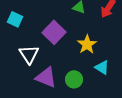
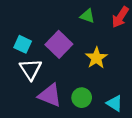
cyan square: (15, 19) -> (23, 44), moved
cyan triangle: (102, 67) -> (115, 103), moved

